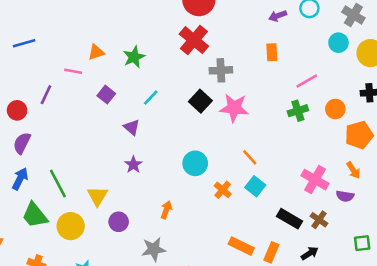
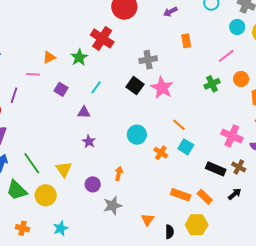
purple arrow: (278, 16) -> (170, 12), moved
red cross: (194, 40) -> (102, 38), moved
pink line: (307, 81) -> (226, 56), moved
pink star: (234, 108) -> (162, 88), turned 30
purple triangle: (132, 127) -> (84, 112), turned -32
purple circle: (119, 222) -> (93, 184), moved
orange rectangle: (271, 252) -> (205, 197), turned -63

